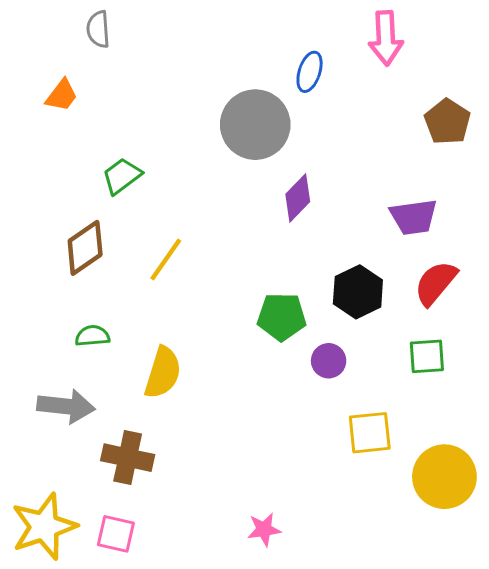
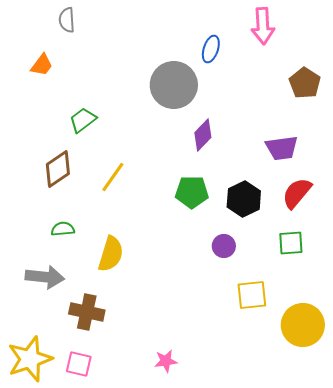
green pentagon: (282, 317) -> (192, 192), moved
pink star: (264, 529) -> (166, 361), moved

